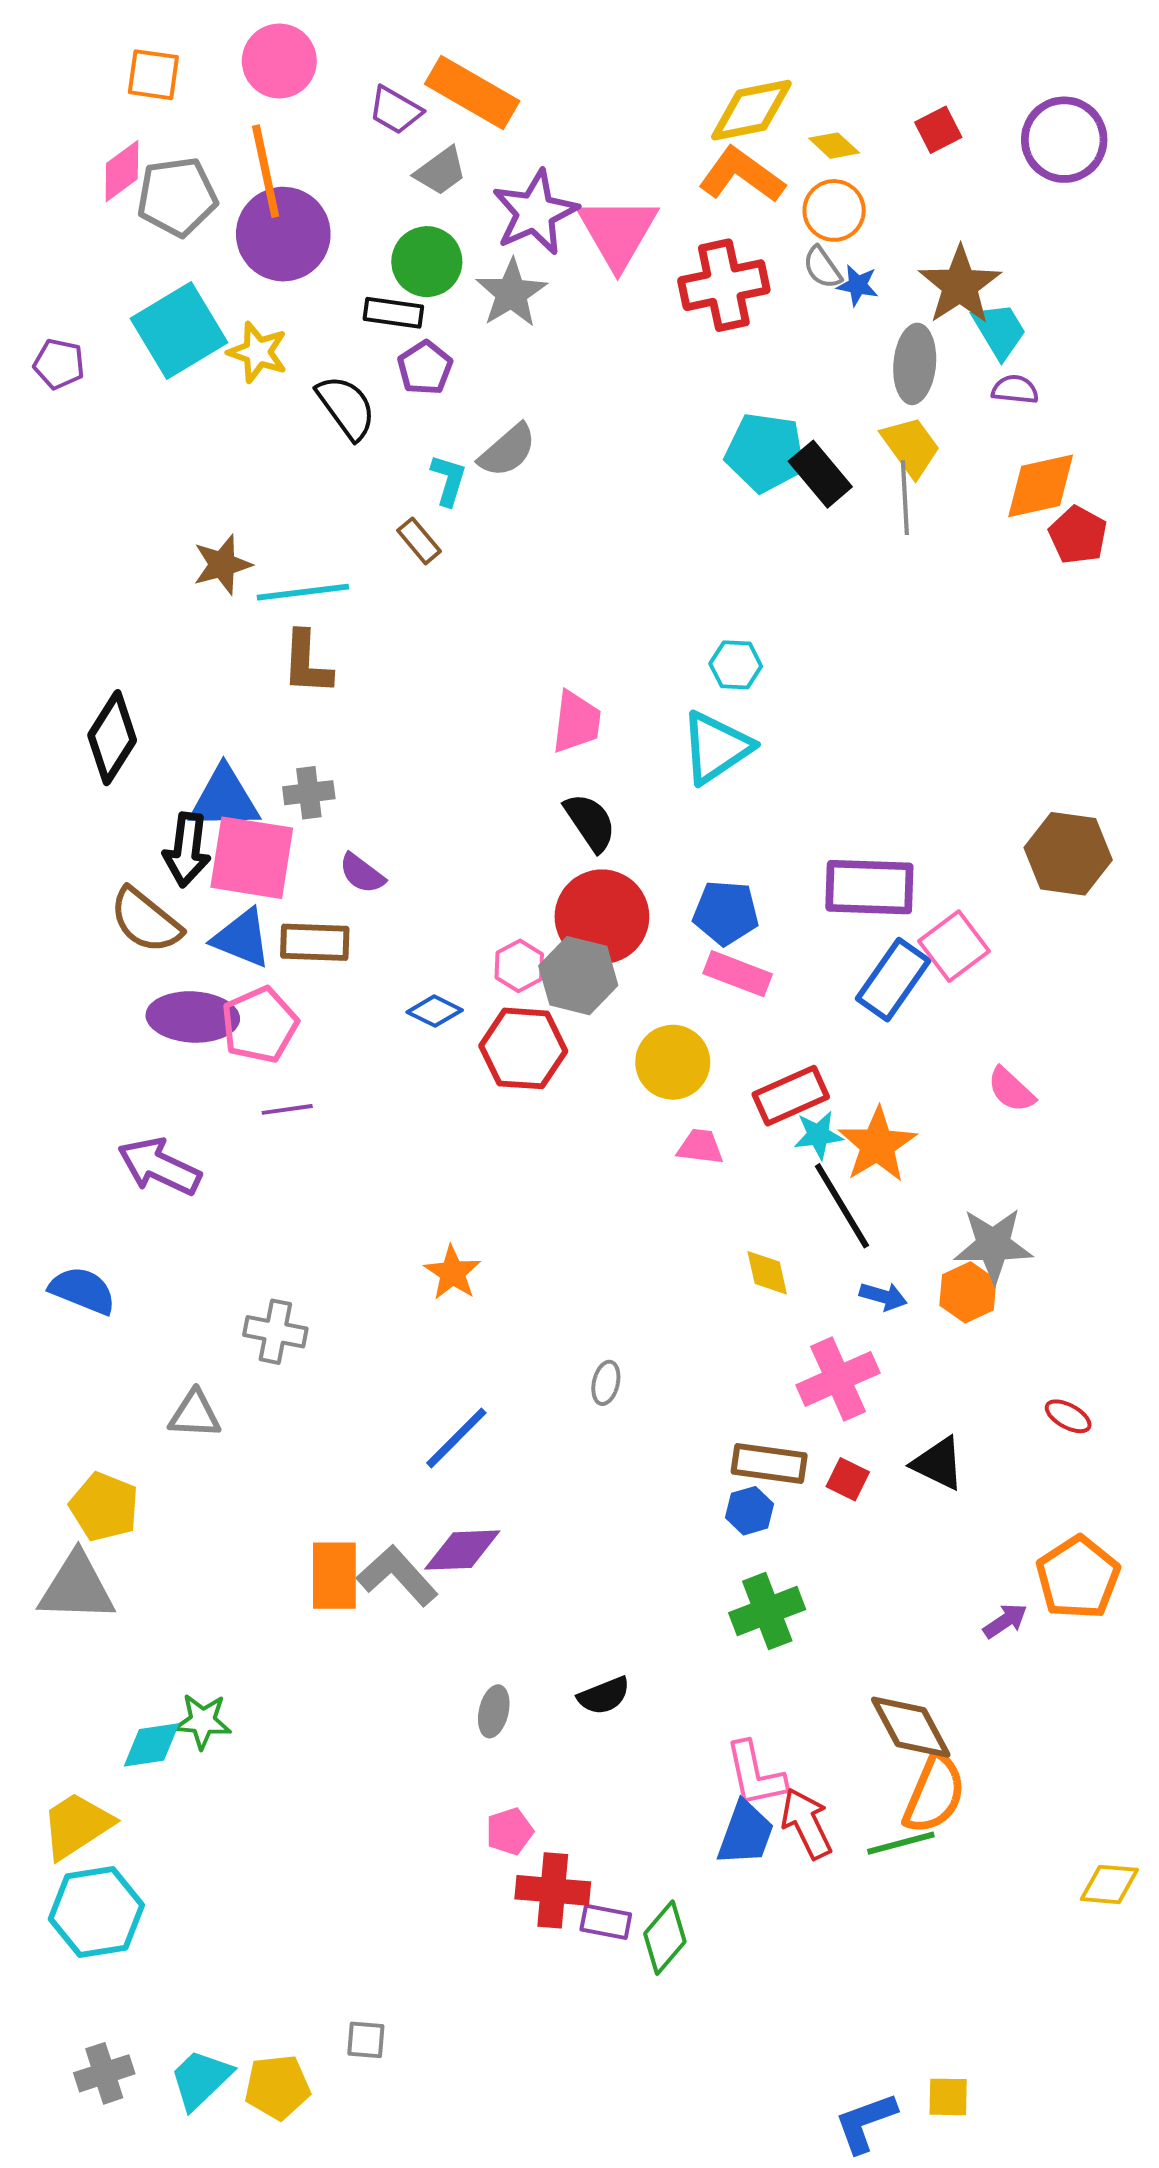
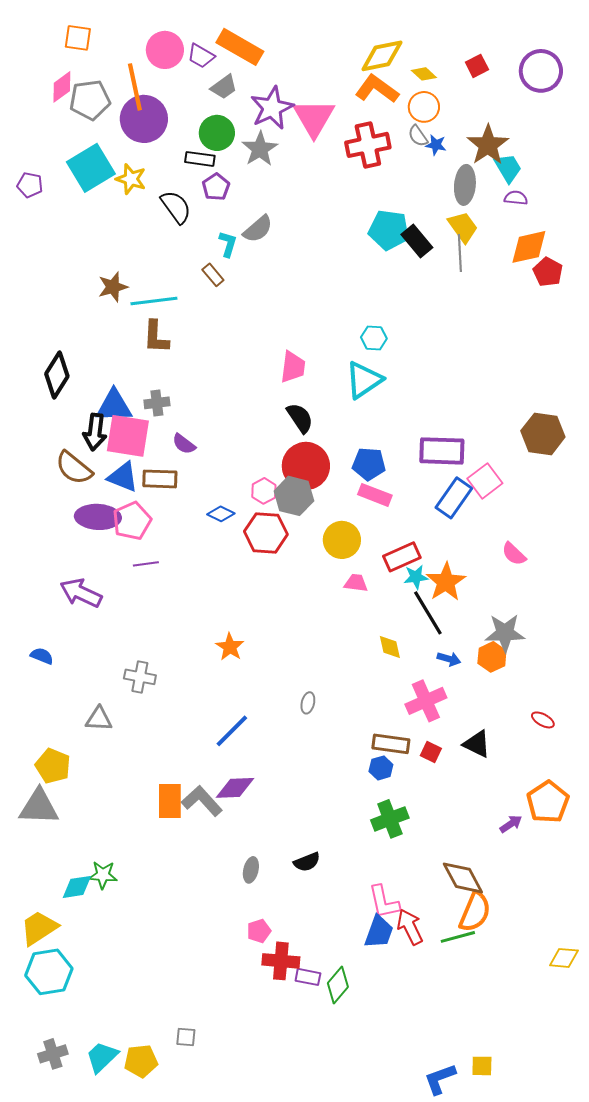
pink circle: (279, 61) -> (165, 50), moved
blue semicircle: (83, 1290) -> (42, 656), size x0.7

